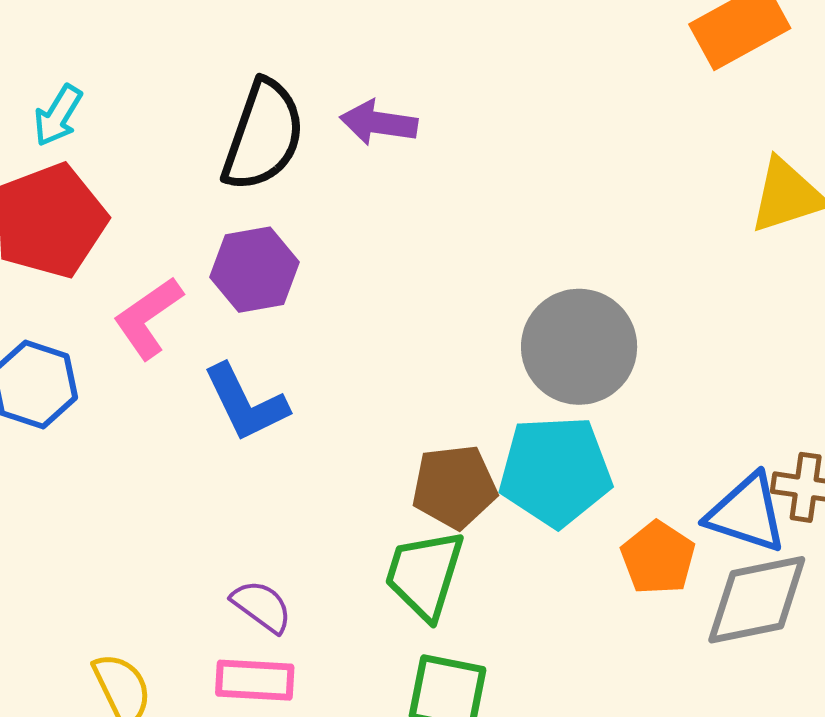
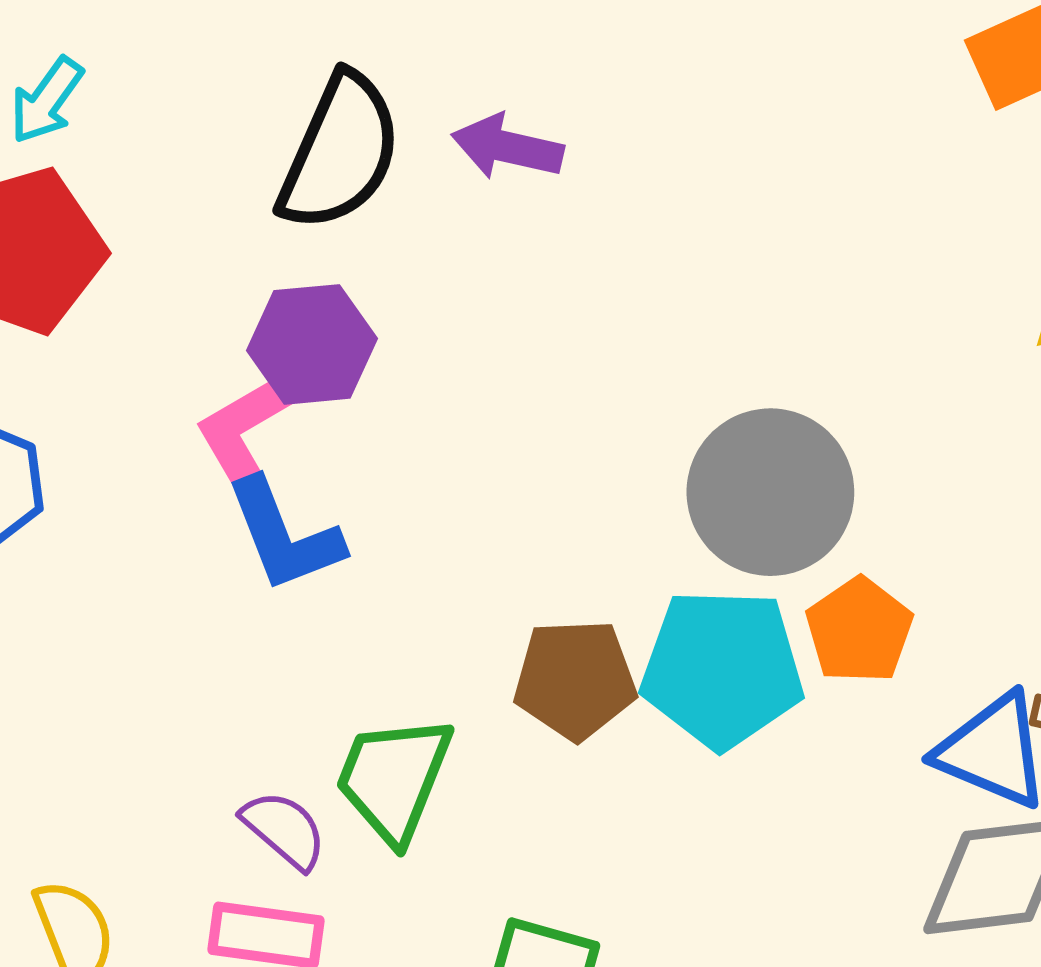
pink L-shape: (148, 318) -> (246, 427), moved
orange pentagon: (658, 558) -> (859, 630), moved
green trapezoid: (425, 574) -> (394, 779), moved

